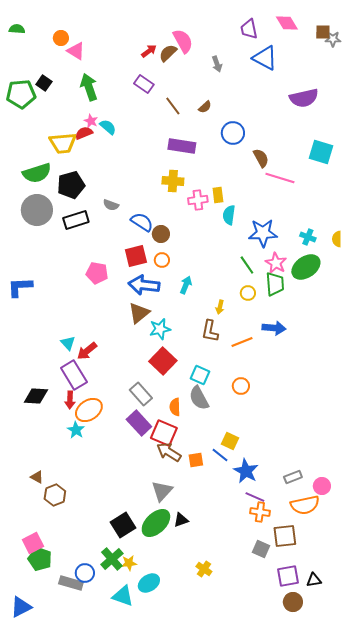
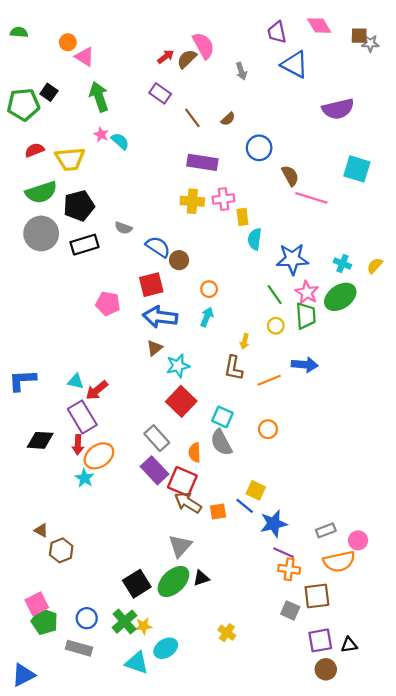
red semicircle: (84, 133) -> (34, 150), moved
pink cross: (198, 200) -> (223, 199), moved
yellow semicircle: (337, 239) -> (375, 266), turned 42
orange circle: (162, 260) -> (209, 289), moved
blue L-shape: (20, 287) -> (22, 380), moved
brown triangle: (139, 313) -> (155, 348), size x0.7
cyan triangle: (68, 343) -> (76, 381), turned -35
blue star: (246, 471) -> (274, 524), turned 30
blue circle: (85, 573) -> (87, 618), moved

